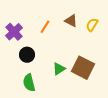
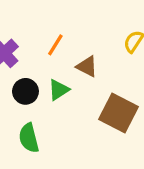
brown triangle: (71, 21) -> (87, 66), moved
green triangle: (59, 69) -> (59, 90), moved

